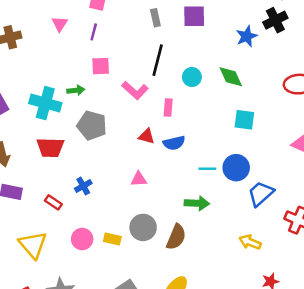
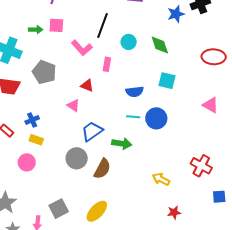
green arrow: (76, 90) -> (36, 30), moved
blue semicircle: (174, 143) -> (135, 92), moved
pink triangle: (139, 179) -> (73, 105), moved, turned 32
blue trapezoid: (261, 194) -> (92, 131), moved
yellow rectangle: (112, 239) -> (36, 140), moved

